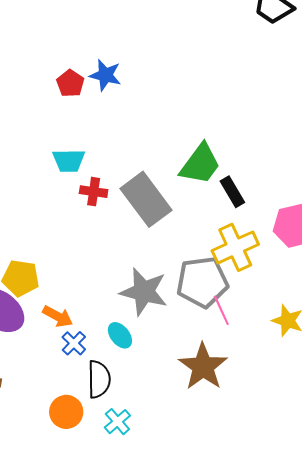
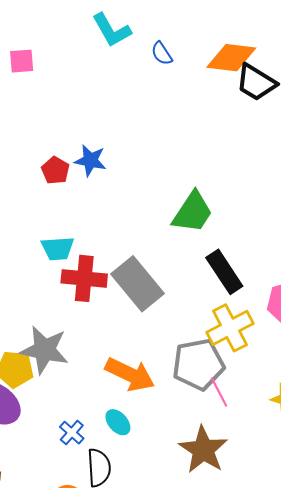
green trapezoid: (200, 164) -> (193, 212), moved
red cross: (94, 192) -> (84, 278), size x1.6
black rectangle: (232, 192) -> (224, 272), size x1.4
gray star: (144, 292) -> (44, 350), moved
orange arrow: (58, 316) -> (130, 374), moved, size x1.6

